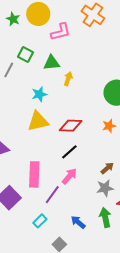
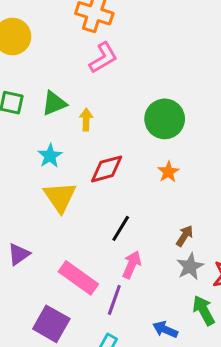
pink L-shape: (61, 32) -> (103, 58), moved
yellow triangle: (38, 121) -> (60, 197), turned -35
red diamond: (71, 126) -> (107, 169), moved
pink rectangle: (34, 174) -> (78, 278), turned -40

